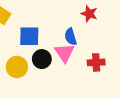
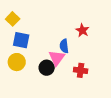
blue square: (29, 36) -> (21, 40), moved
black circle: (42, 59) -> (47, 68), moved

